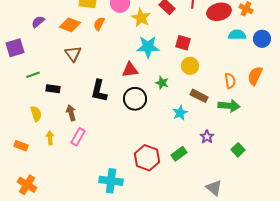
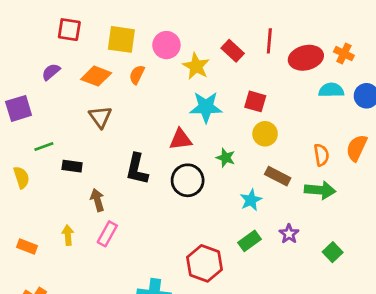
yellow semicircle: (36, 114) -> (21, 177), moved
green rectangle: (179, 154) -> (250, 241), moved

